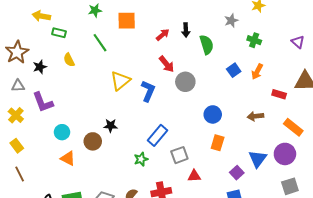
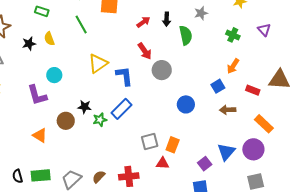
gray star: (231, 21) -> (201, 13), moved
purple triangle: (298, 42) -> (264, 30), moved
black star: (40, 67) -> (29, 44), moved
blue square: (234, 70) -> (218, 86), moved
blue L-shape: (148, 91) -> (124, 76), turned -35
purple L-shape: (43, 102) -> (37, 95), moved
cyan circle: (62, 132) -> (54, 75), moved
blue rectangle: (158, 135) -> (121, 109), moved
orange rectangle: (218, 143) -> (173, 145), moved
green star: (141, 159) -> (100, 120), moved

